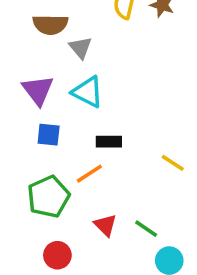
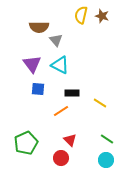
yellow line: (173, 163) -> (100, 103), moved
green pentagon: (49, 197) -> (26, 143), moved
green line: (146, 229) -> (107, 139), moved
red circle: (57, 255) -> (61, 158), moved

